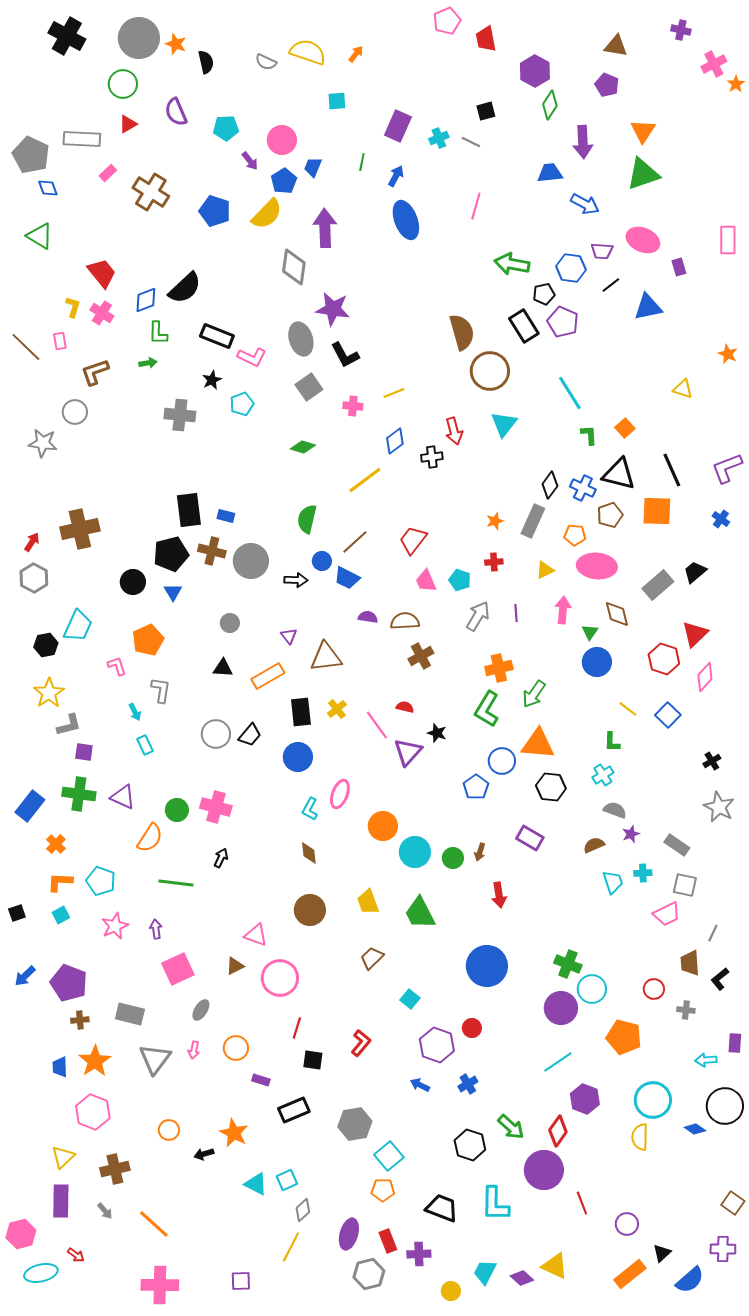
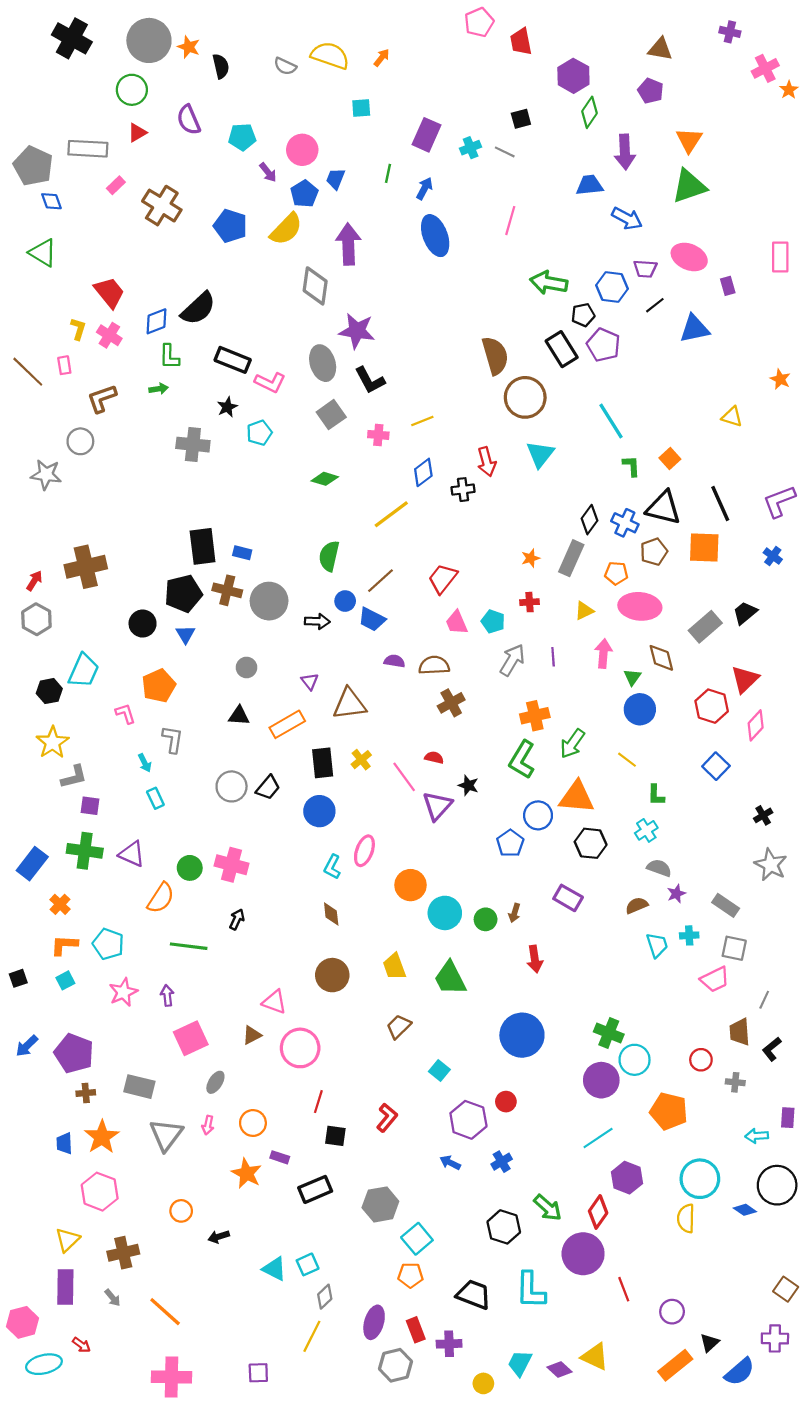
yellow line: (628, 709) -> (627, 760), moved
orange star: (234, 1133) -> (247, 1173), moved

